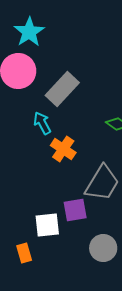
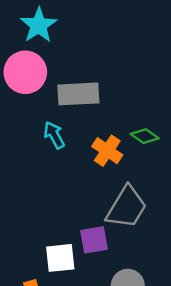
gray rectangle: (62, 89) -> (78, 94), turned 44
orange cross: (63, 149) -> (107, 151), moved

